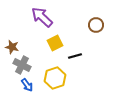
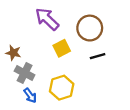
brown circle: (96, 25) -> (90, 28), moved, size x1.5
black line: (75, 56) -> (98, 56), moved

